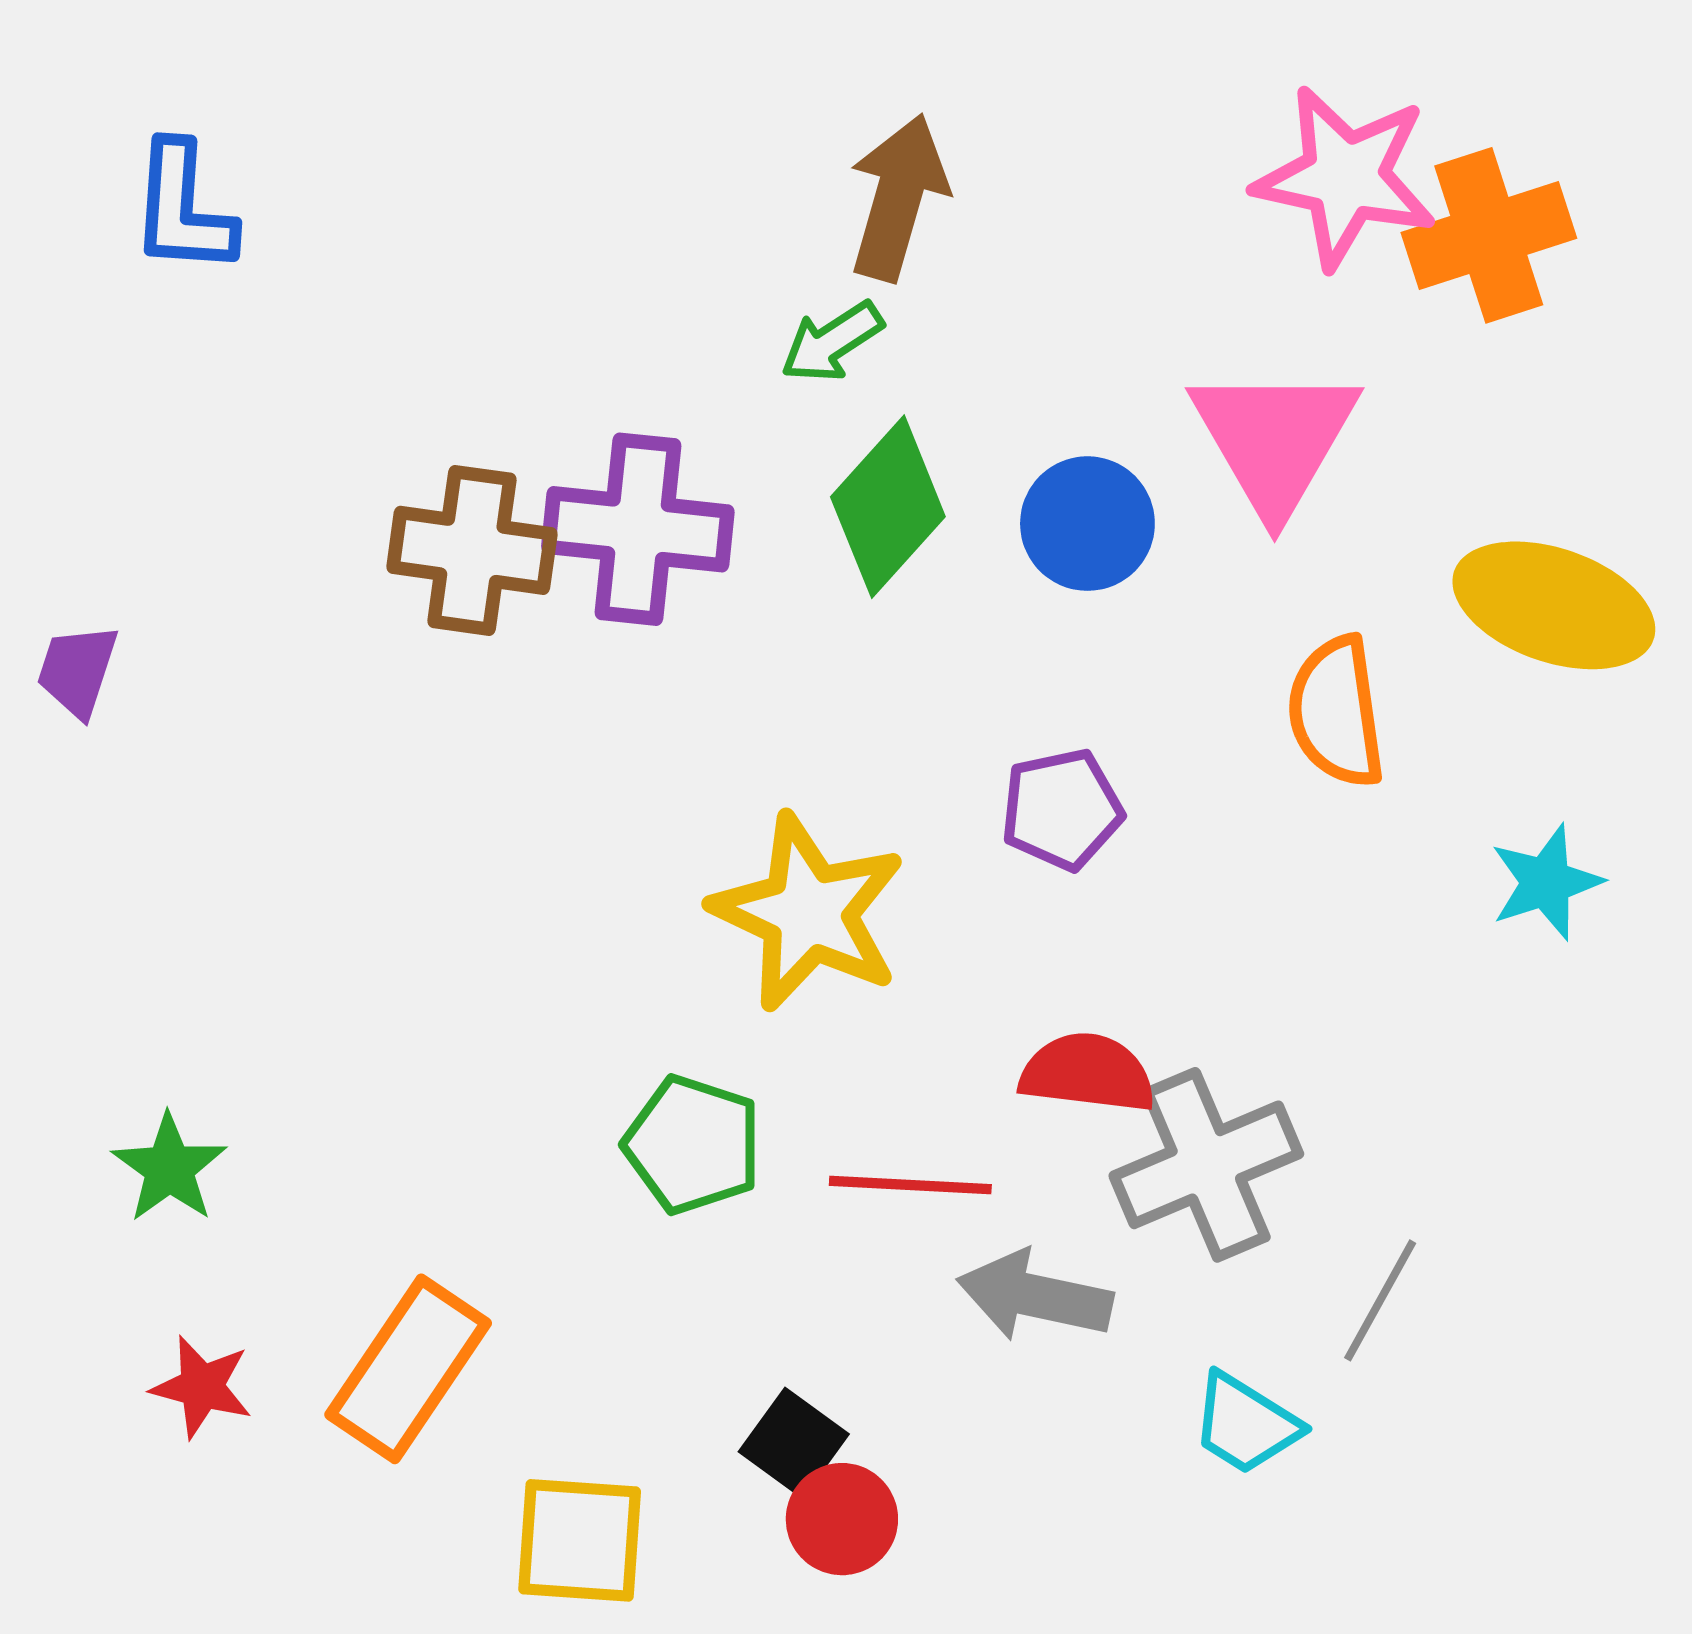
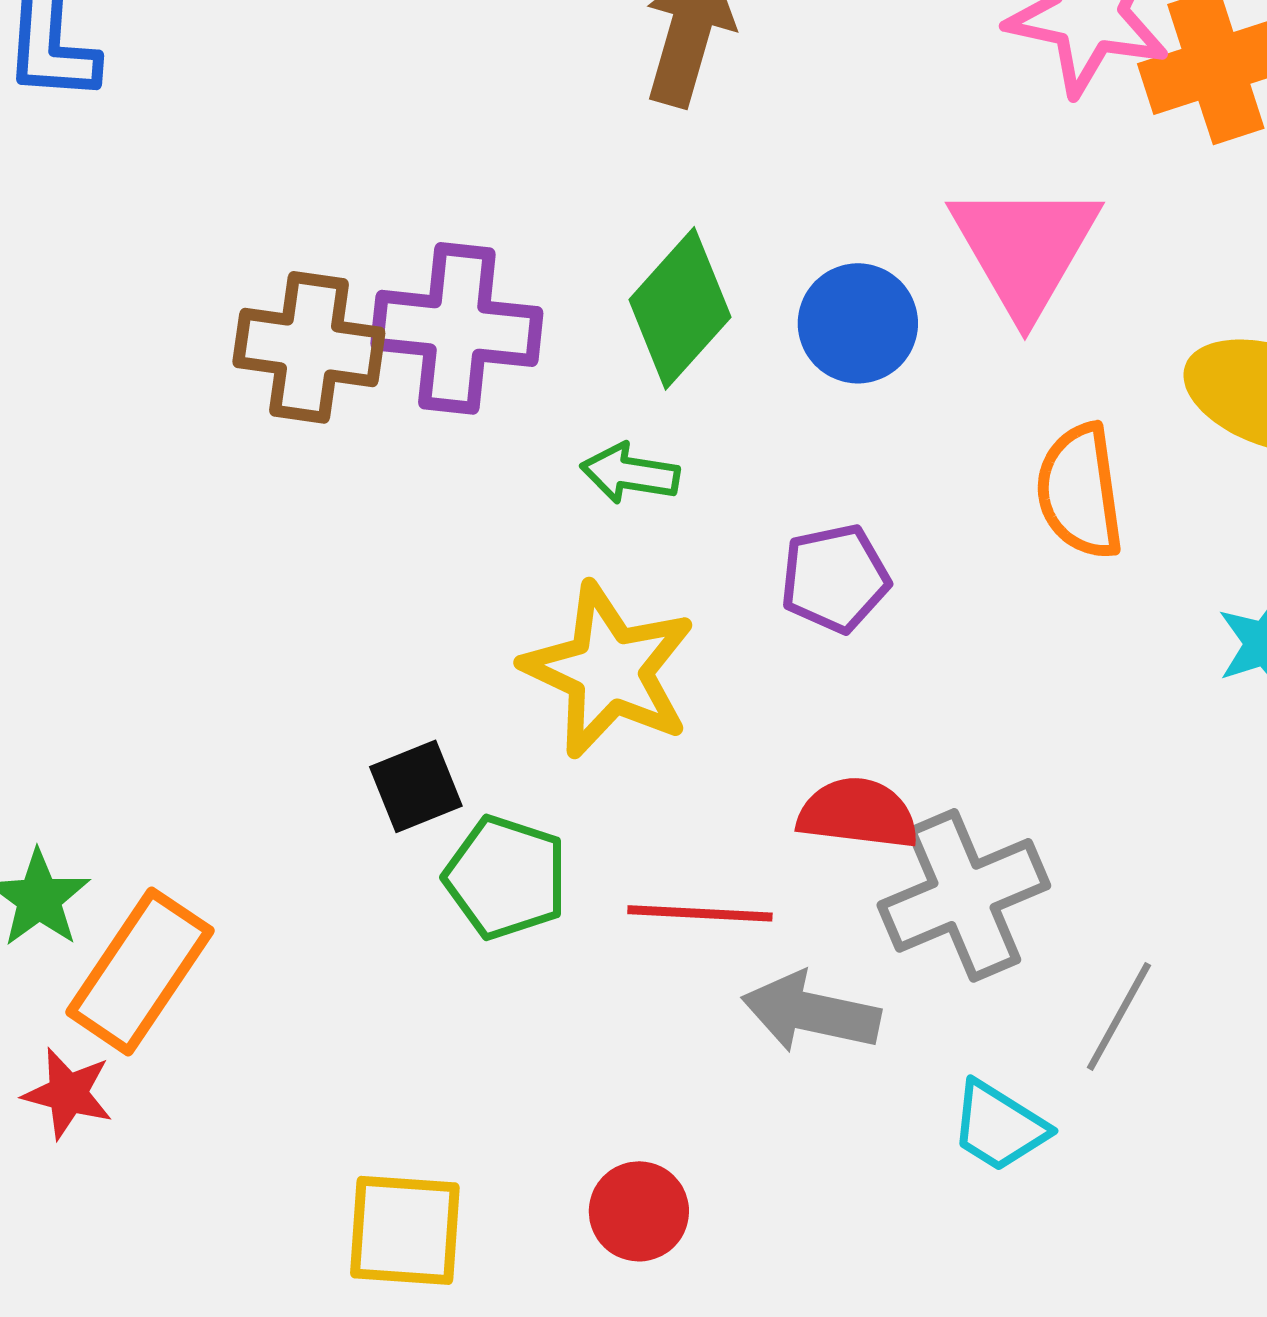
green arrow: (832, 342) -> (630, 473), moved, turned 42
orange rectangle: (408, 1369) -> (140, 971), moved
black square: (794, 1443) -> (416, 786), moved, turned 32

